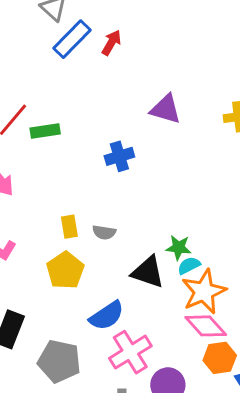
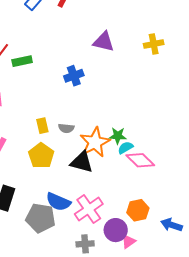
black triangle: (148, 272) -> (82, 162), moved
orange star: (204, 292) -> (95, 142), moved
blue semicircle: (107, 316) -> (58, 202), moved, turned 60
pink diamond: (206, 326) -> (140, 160), moved
orange hexagon: (220, 358) -> (138, 210), moved

